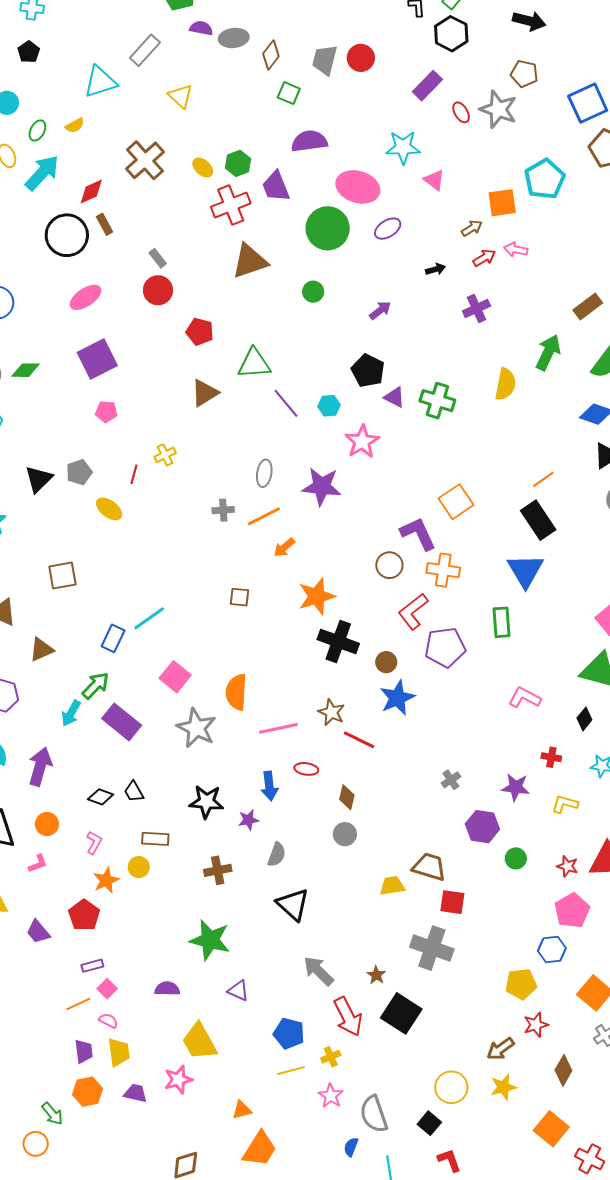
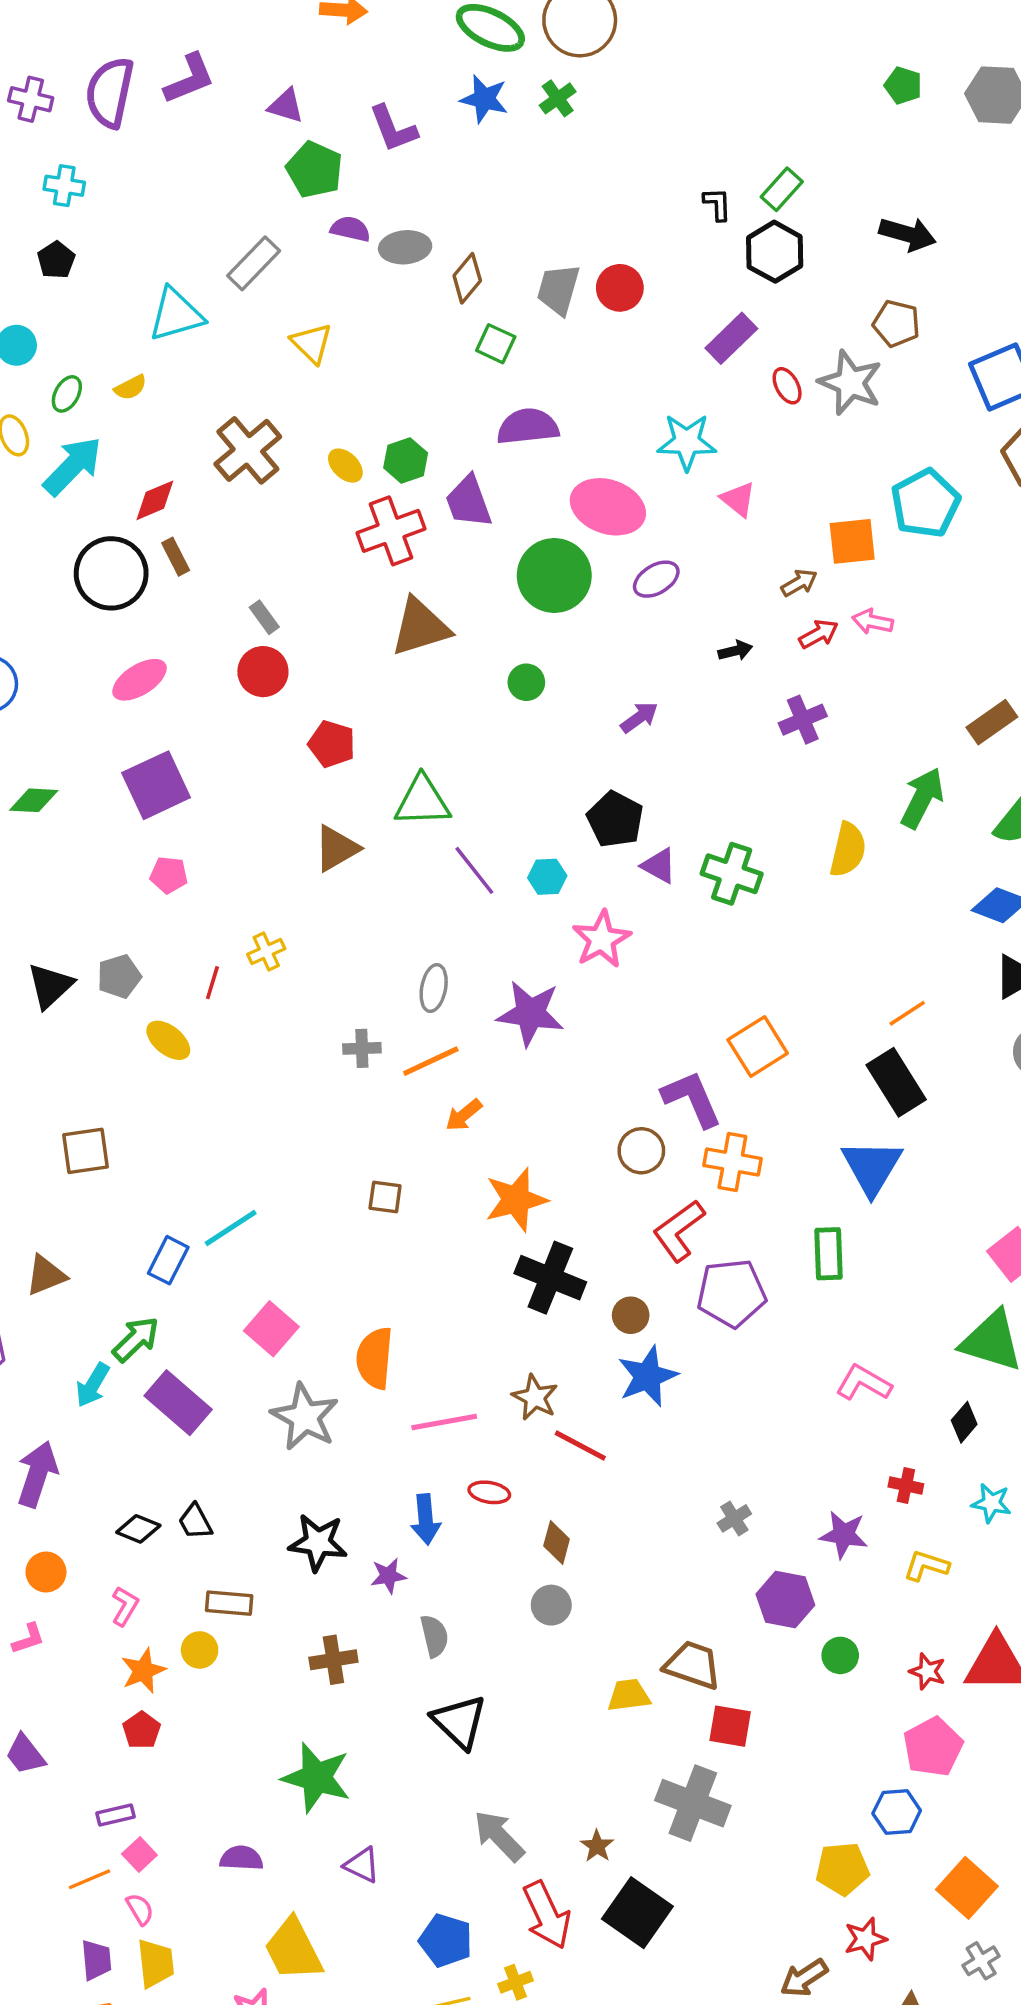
gray semicircle: (277, 854) -> (434, 1636), turned -35
red pentagon: (84, 915) -> (142, 1730), moved, size x0.7
pink semicircle: (108, 1021) -> (140, 1909), turned 30

